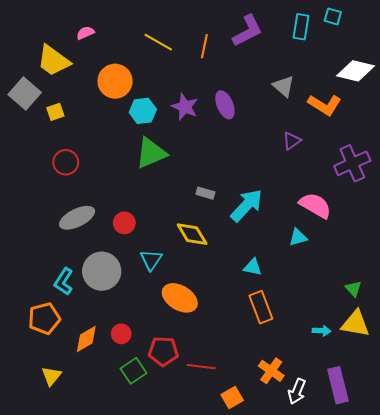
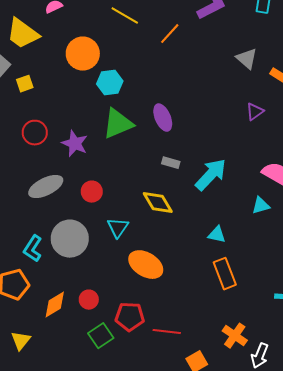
orange line: (204, 46) -> (170, 34), moved, turned 30
purple ellipse: (225, 105) -> (163, 118), moved
purple star: (185, 107) -> (75, 144), moved

